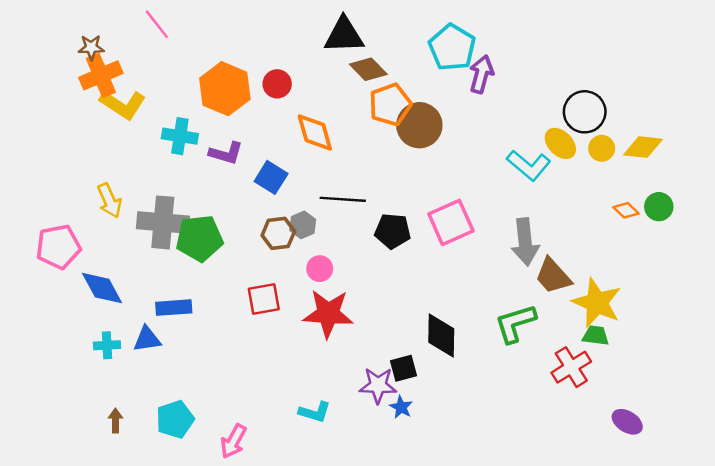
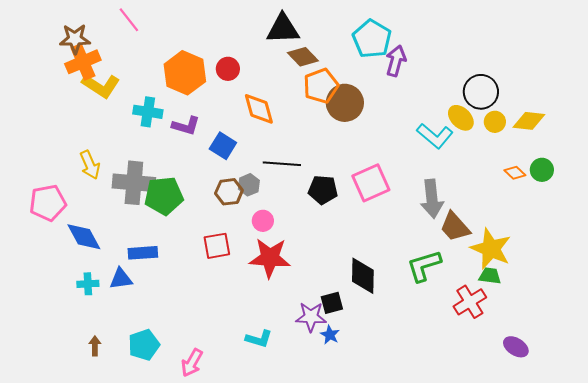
brown star: (91, 47) -> (75, 39), size x1.4

